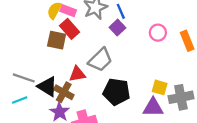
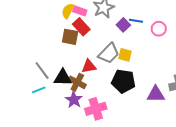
blue line: (121, 11) -> (136, 21), moved, turned -56
gray line: (24, 78) -> (42, 70), turned 36
black triangle: (47, 87) -> (63, 78), turned -30
yellow square: (160, 87) -> (125, 55), moved

